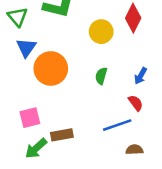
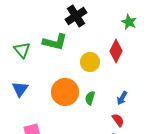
blue triangle: (26, 48) -> (20, 89), moved
orange circle: (51, 68) -> (65, 92), moved

